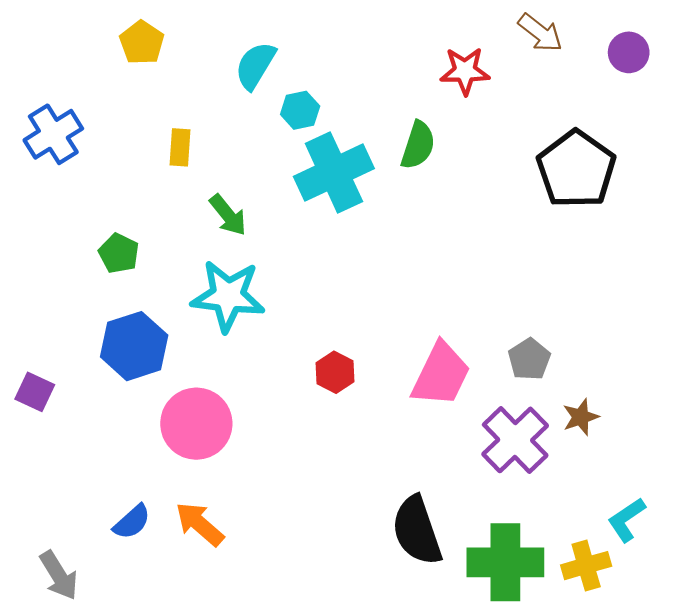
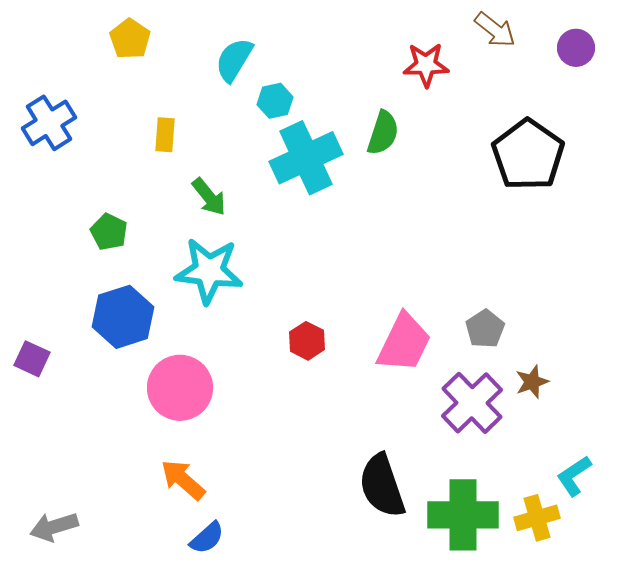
blue semicircle: (132, 522) -> (207, 538), moved
gray arrow: (59, 575) -> (54, 527), turned 105

